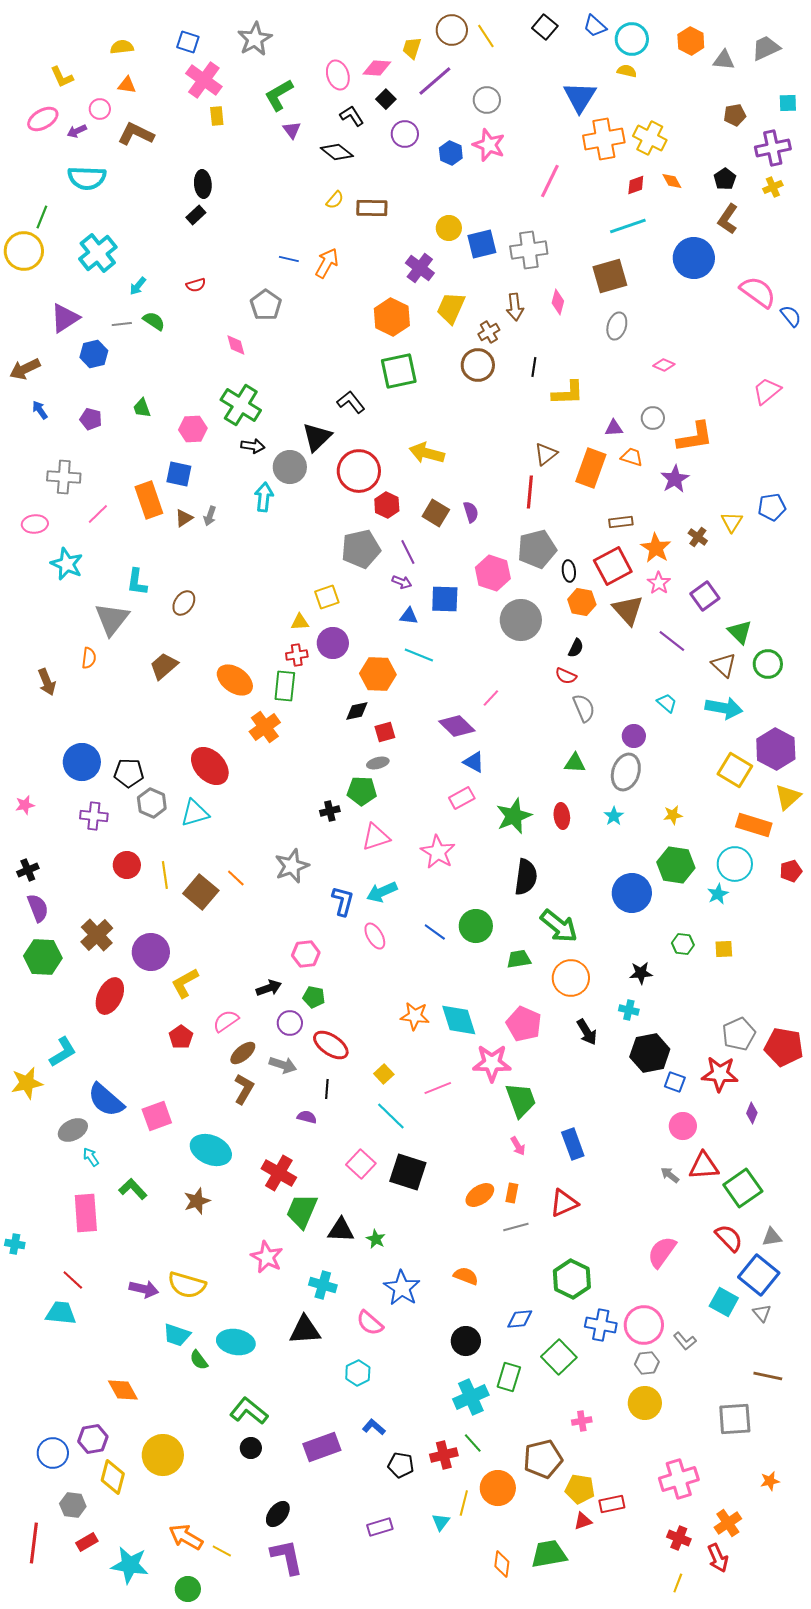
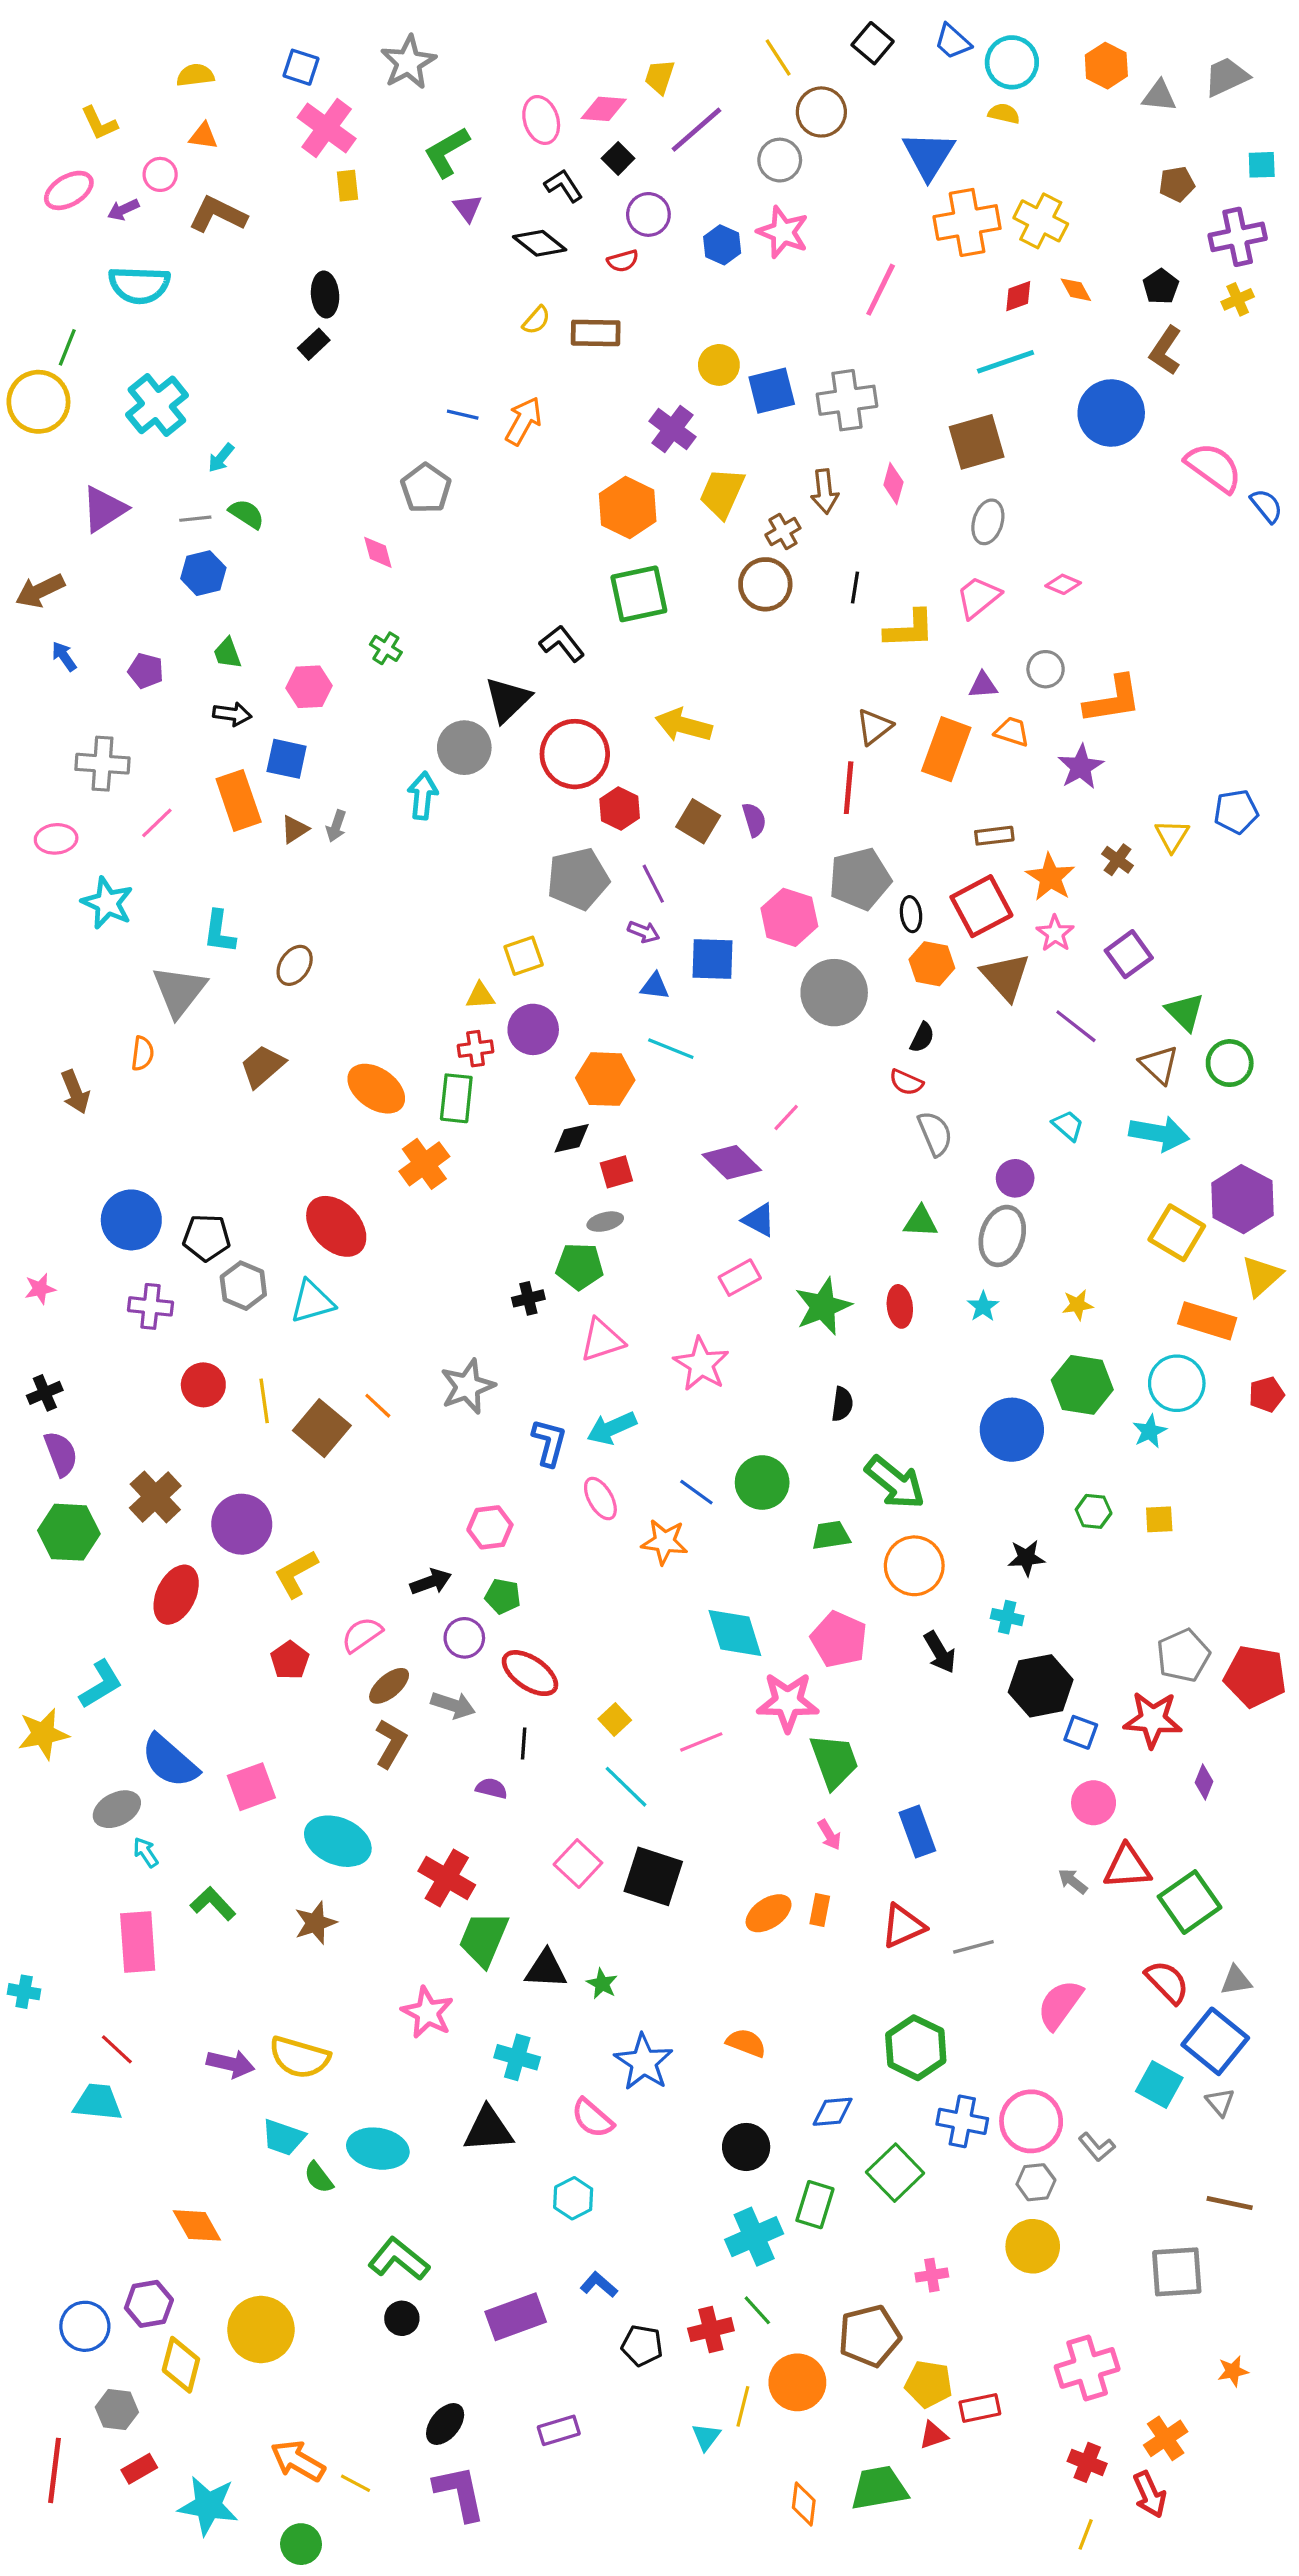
brown circle: (452, 30) -> (821, 112), moved
red semicircle: (196, 285) -> (623, 261), moved
blue hexagon: (94, 354) -> (203, 573), moved
pink trapezoid: (767, 391) -> (978, 597), moved
green cross: (241, 405) -> (386, 648), size x0.5
black arrow: (253, 446) -> (232, 714), moved
black semicircle: (526, 877) -> (842, 1404), size x0.6
orange star: (415, 1016) -> (664, 1542), moved
gray line: (516, 1227) -> (973, 1947), moved
purple rectangle: (380, 1527) -> (559, 2430), moved

